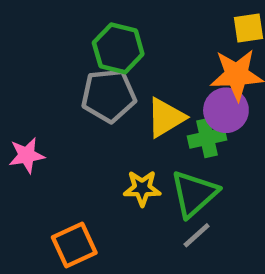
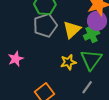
gray line: (197, 235) -> (87, 87), moved

